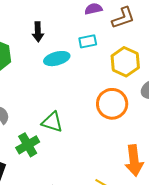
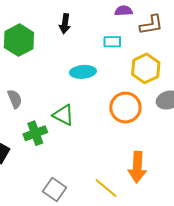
cyan ellipse: (57, 59) -> (83, 72), moved

